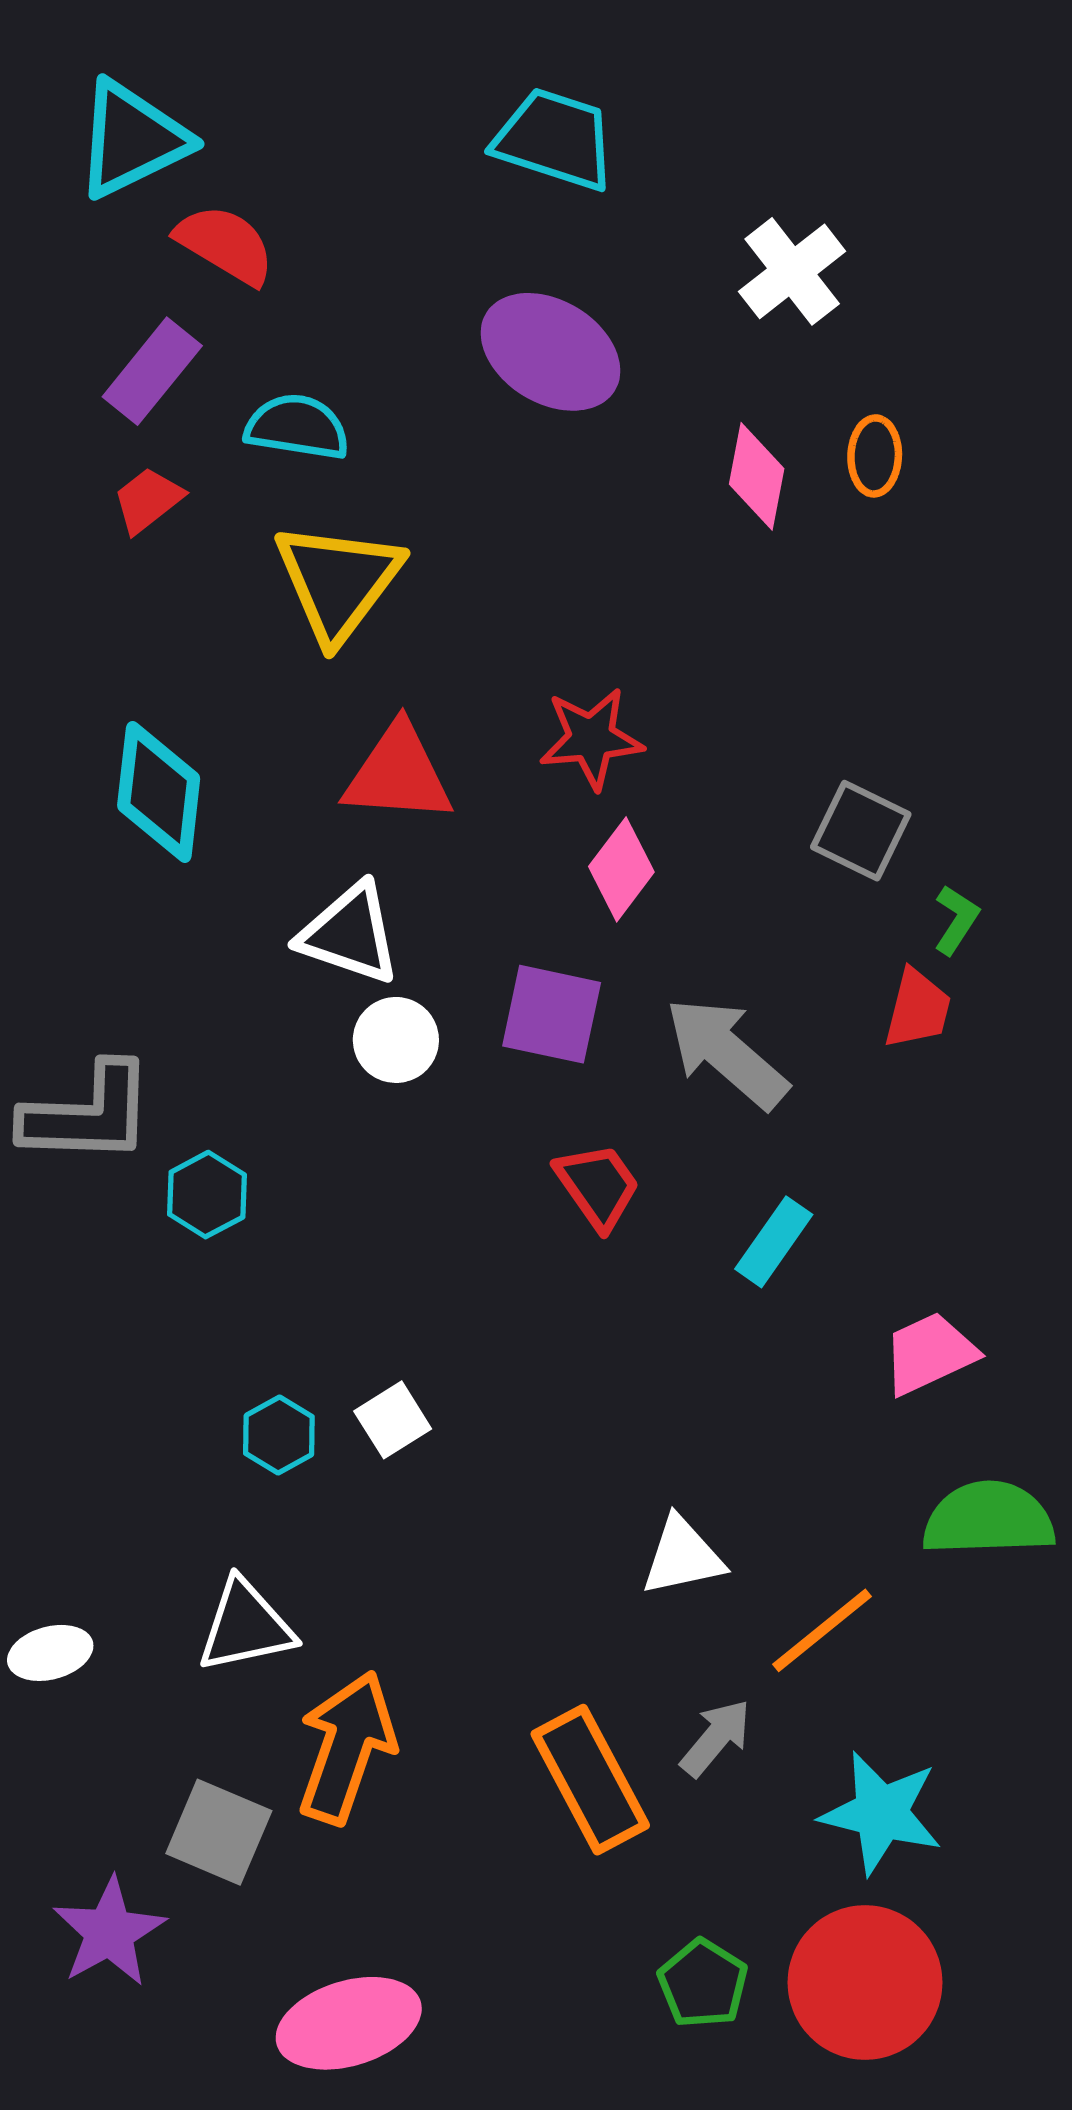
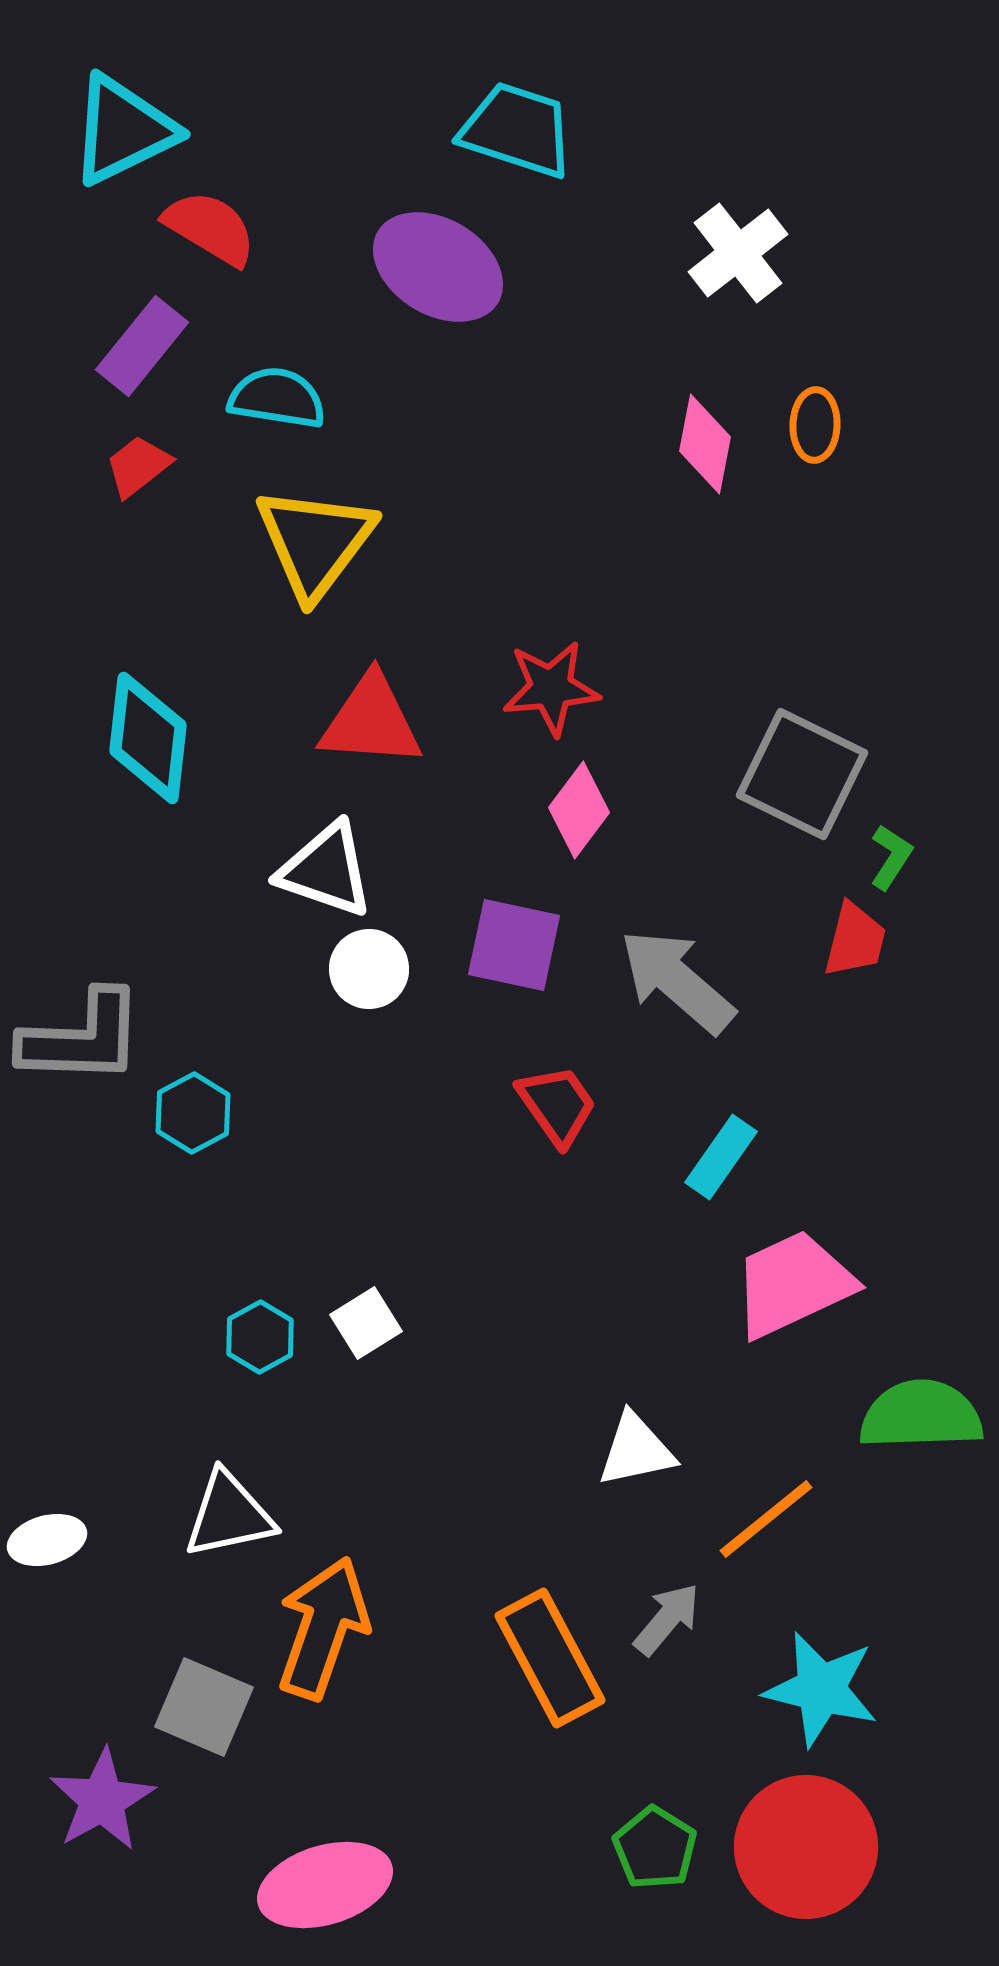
purple ellipse: (550, 352) -> (438, 267), moved
gray square: (861, 831) -> (802, 774), size x1.4
pink trapezoid: (929, 1353) -> (793, 1284), moved, size x1.4

